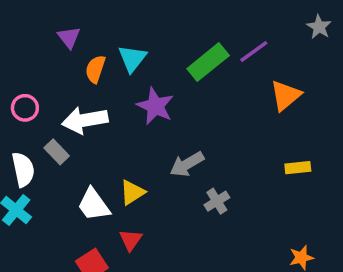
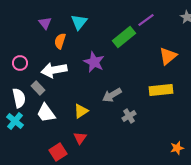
purple line: (254, 51) -> (146, 20), moved
cyan triangle: (132, 59) -> (79, 22), moved
yellow rectangle: (298, 168) -> (161, 90), moved, size x1.6
white trapezoid: (94, 205) -> (46, 113), moved

